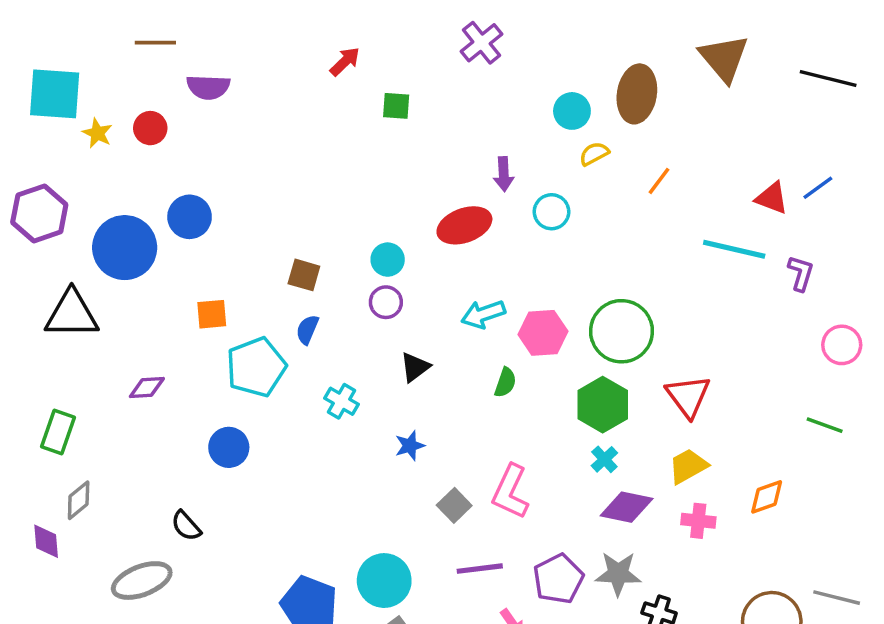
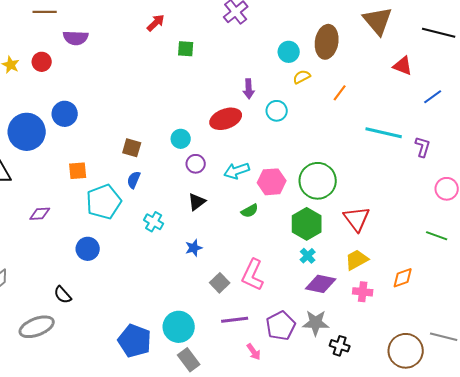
red triangle: (772, 198) -> (403, 66), moved
purple circle: (386, 302) -> (196, 164), moved
green semicircle: (505, 382) -> (250, 211), turned 42

